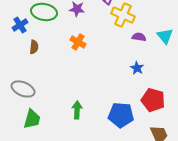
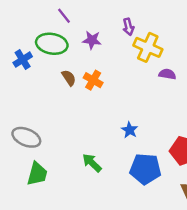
brown semicircle: (34, 47) -> (69, 78), moved, turned -40
blue star: (137, 68) -> (130, 130), moved
green arrow: (77, 110) -> (92, 163), turned -48

